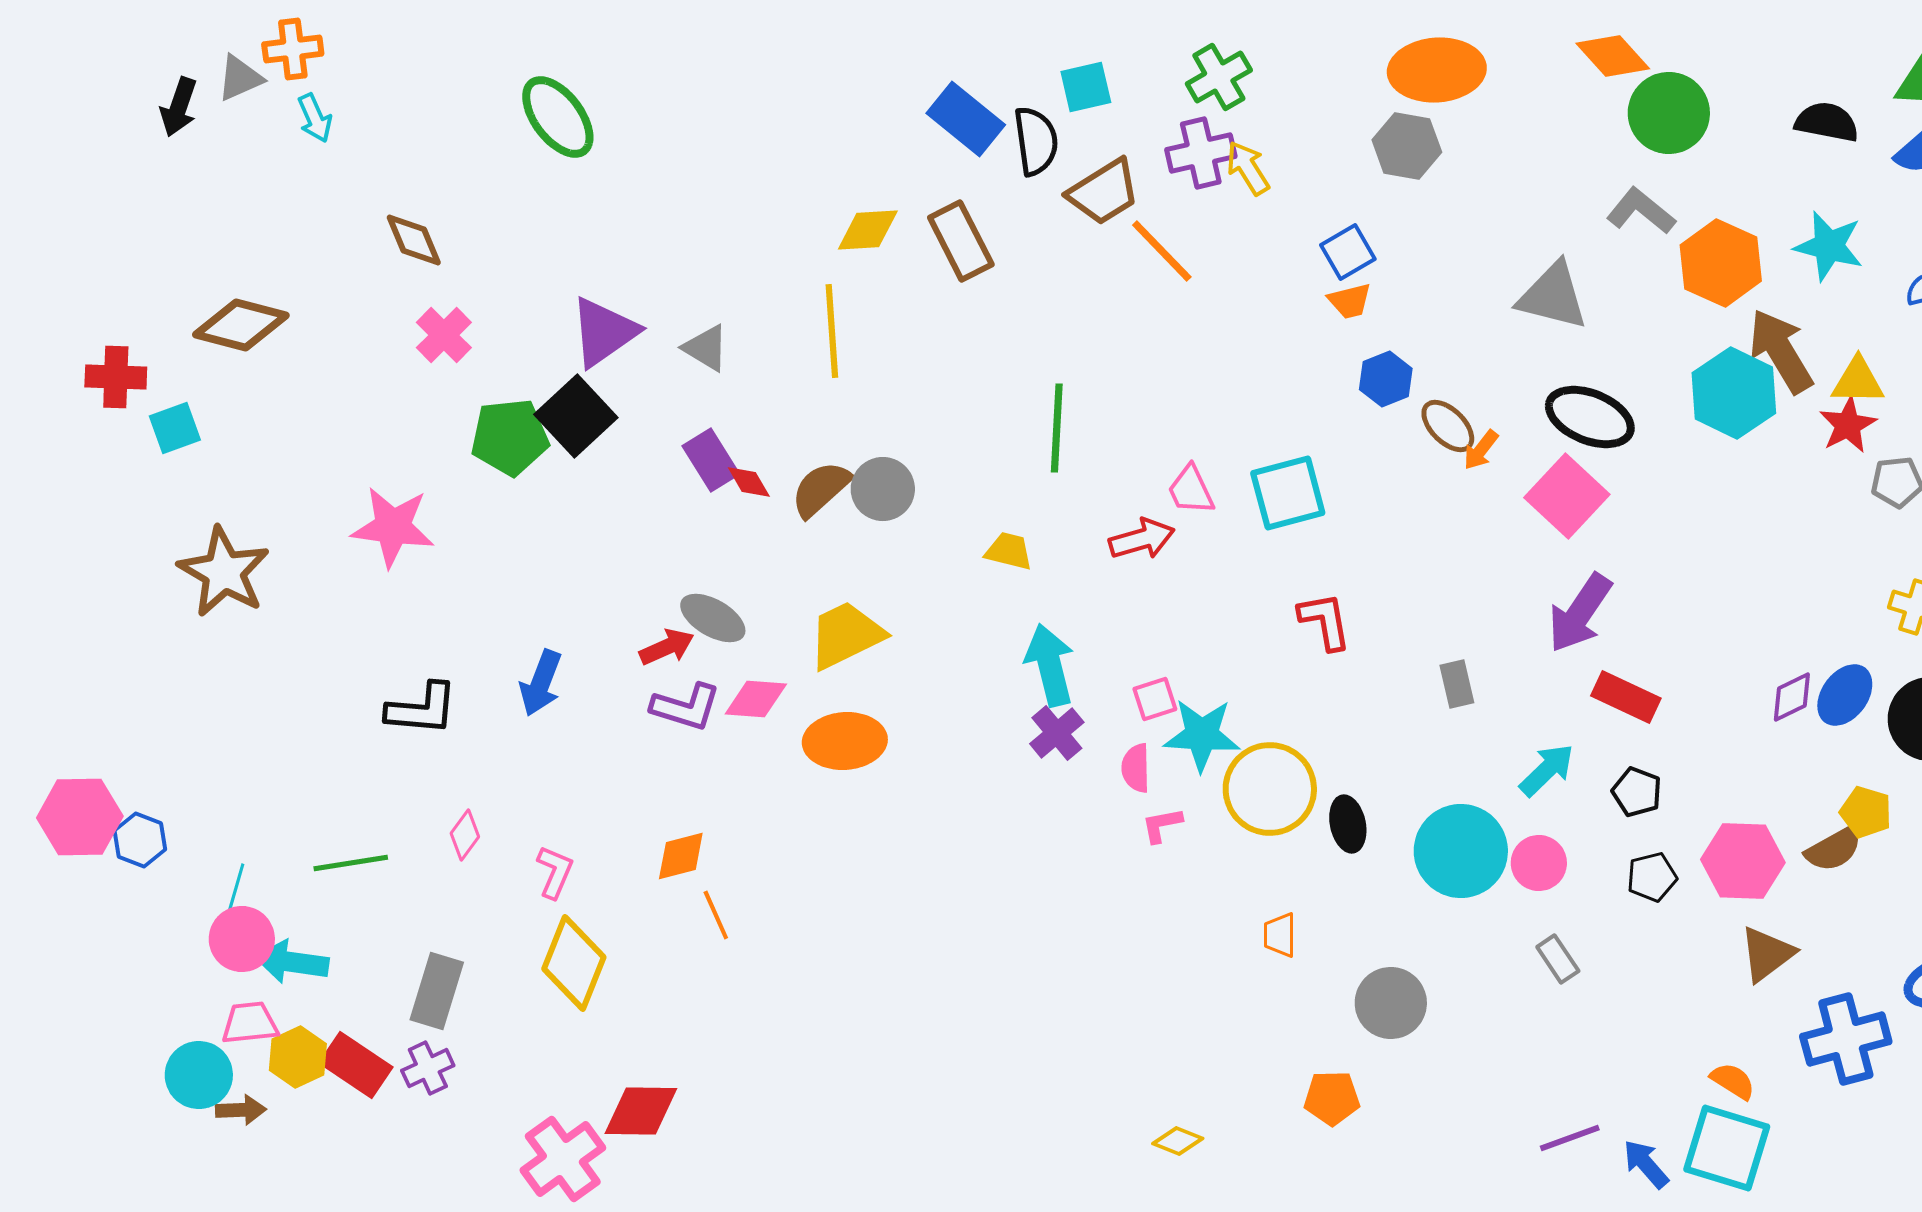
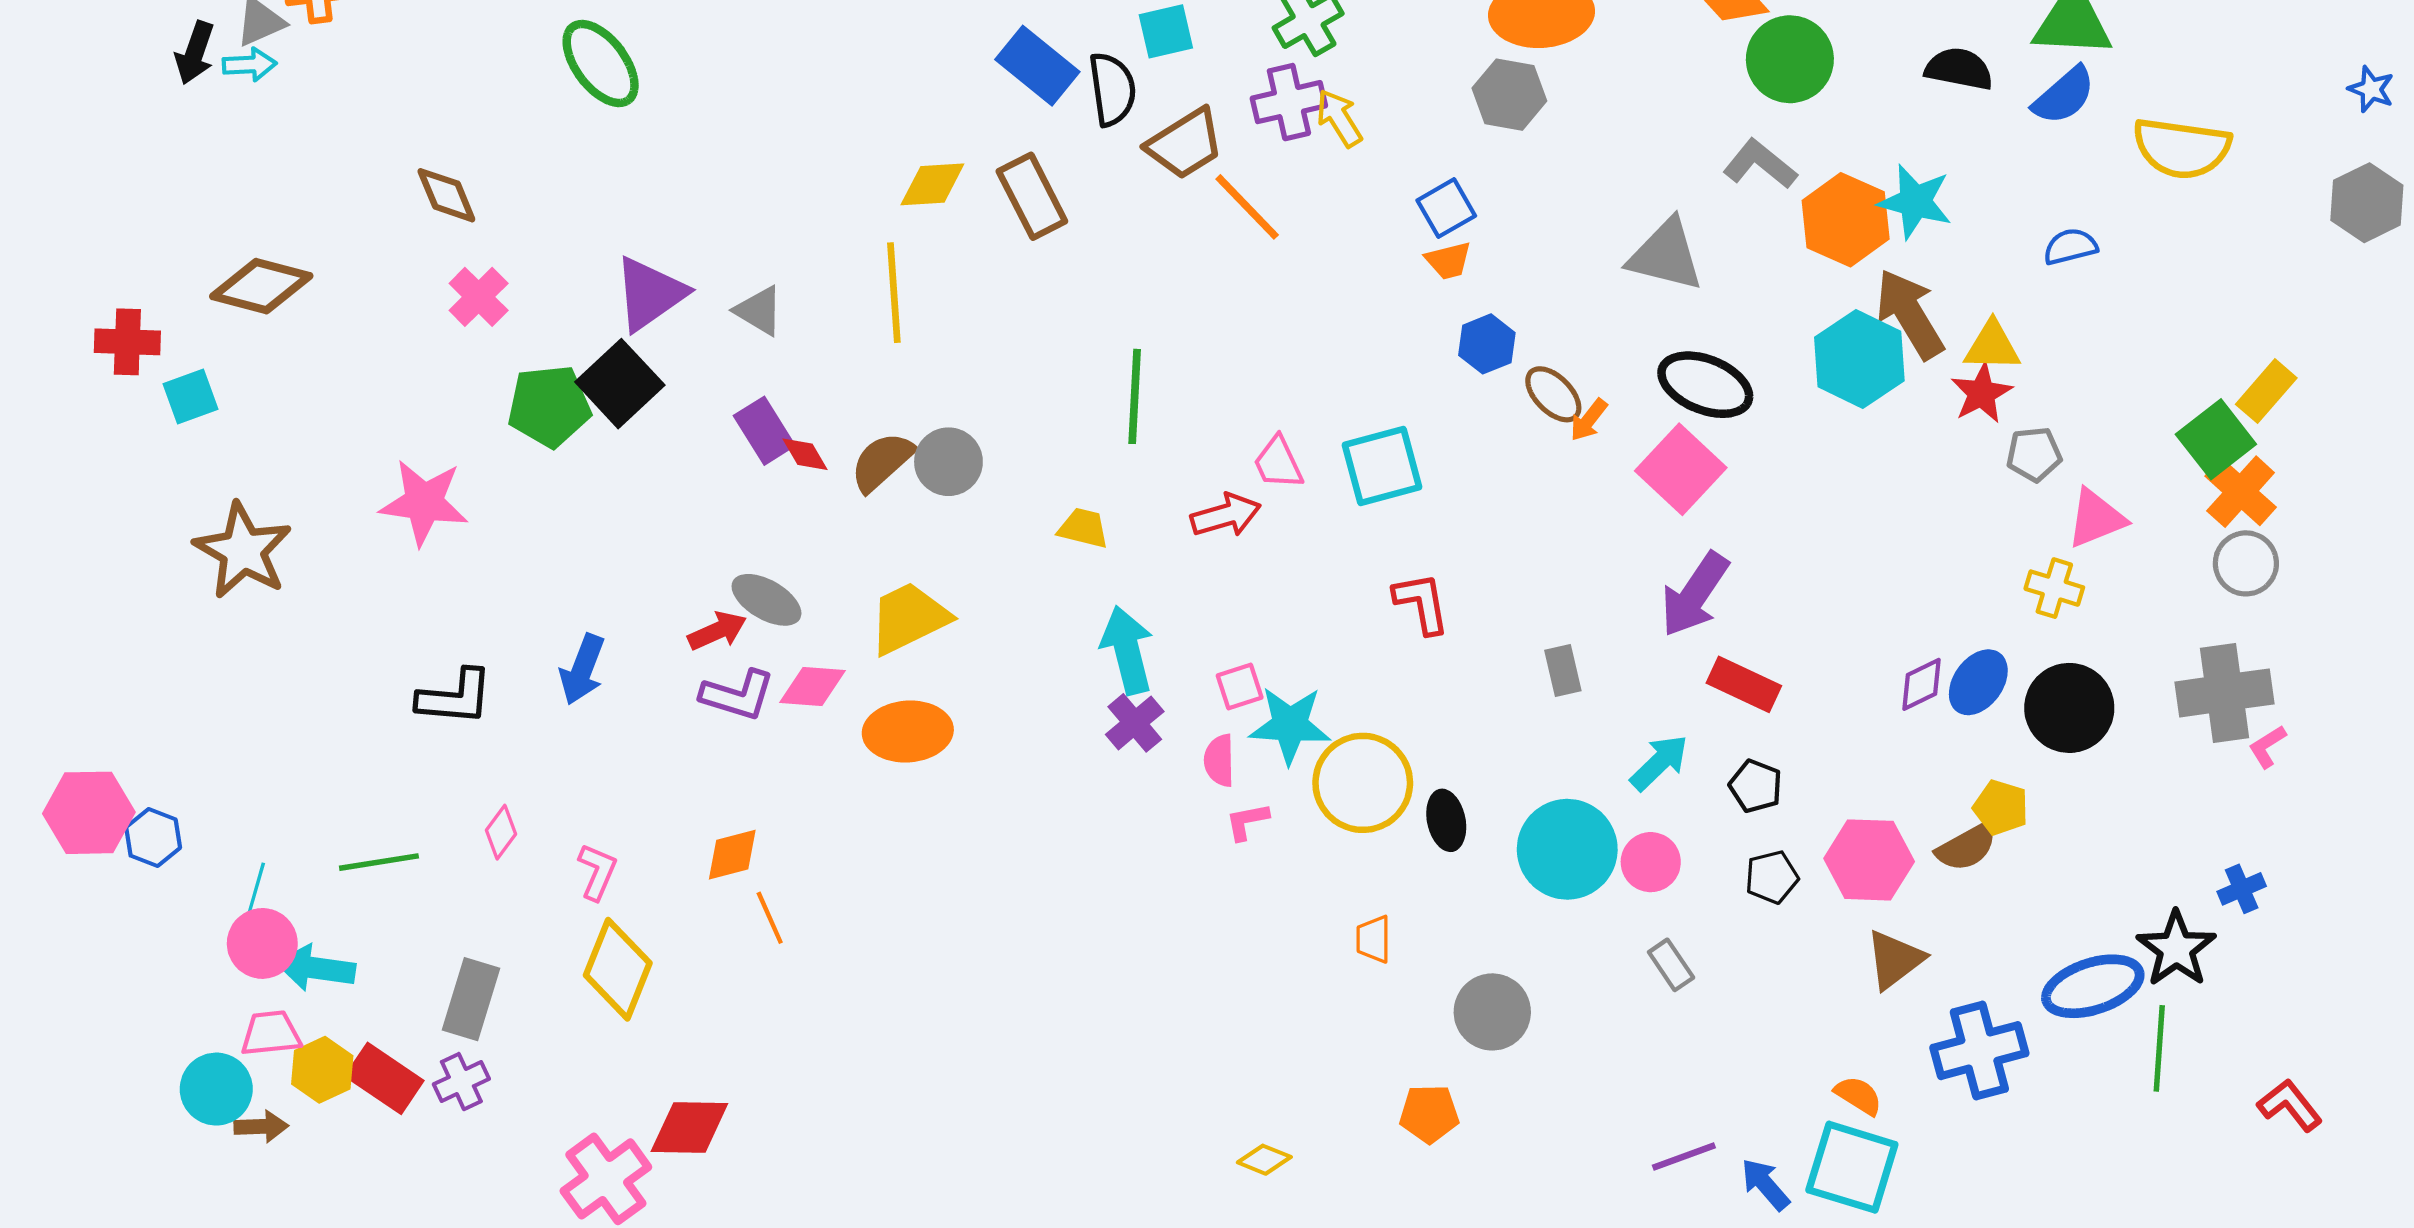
cyan arrow: (315, 118) -> (249, 65), moved, turned -69
cyan star: (1829, 246) -> (1915, 202), moved

